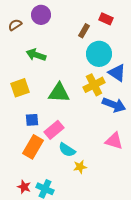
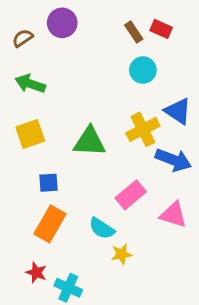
brown rectangle: (84, 31) -> (134, 32), moved, turned -64
cyan circle: (99, 54) -> (143, 70), moved, size x0.7
green arrow: (36, 55) -> (30, 84), moved
pink rectangle: (54, 130) -> (131, 195), moved
red star: (24, 187) -> (36, 273), moved

